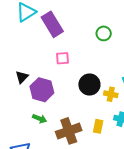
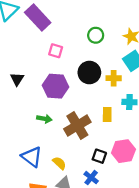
green circle: (104, 33) -> (96, 35), moved
pink square: (63, 58) -> (56, 51), turned 32
purple hexagon: (42, 90) -> (56, 86), moved

